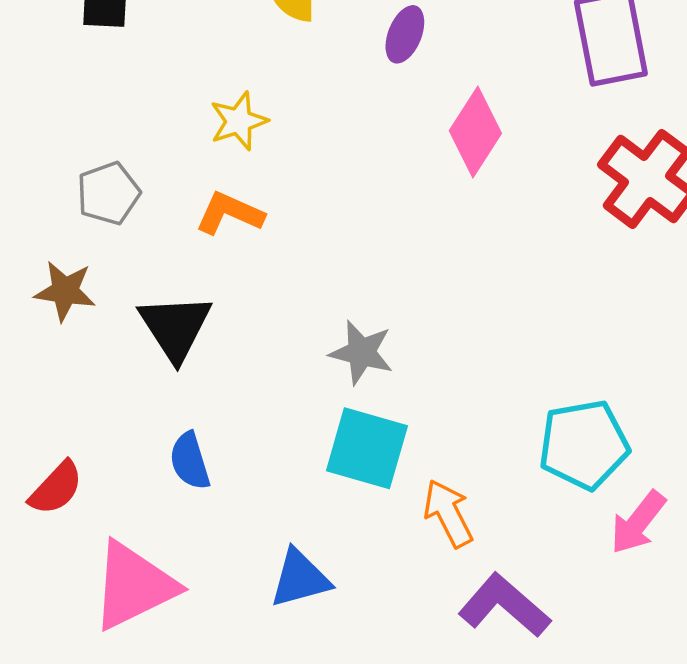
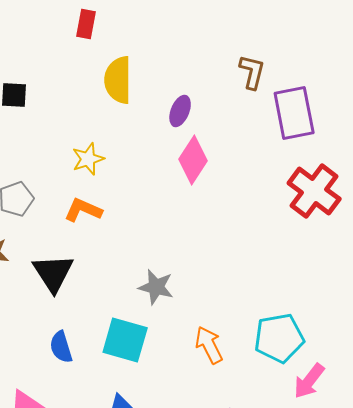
pink diamond: (475, 132) -> (193, 160), moved
cyan square: (367, 448) -> (125, 340), moved
orange arrow: (448, 513) -> (209, 345), moved

